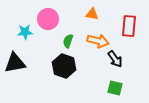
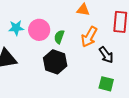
pink circle: (48, 19) -> (39, 30), moved
orange arrow: (98, 41) -> (89, 37), turned 105

